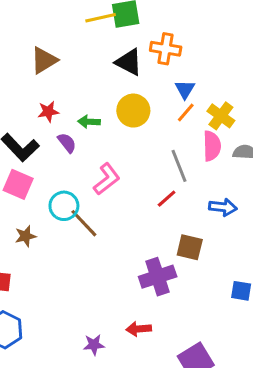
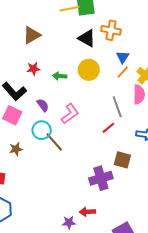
purple semicircle: (67, 143) -> (43, 105), moved
purple star: (94, 345) -> (69, 222), moved

